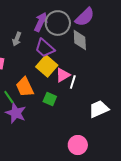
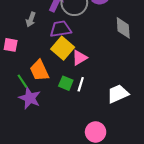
gray diamond: (80, 40) -> (123, 28), moved
purple trapezoid: (45, 48) -> (61, 29), turned 130
white line: (73, 82) -> (81, 84), moved

